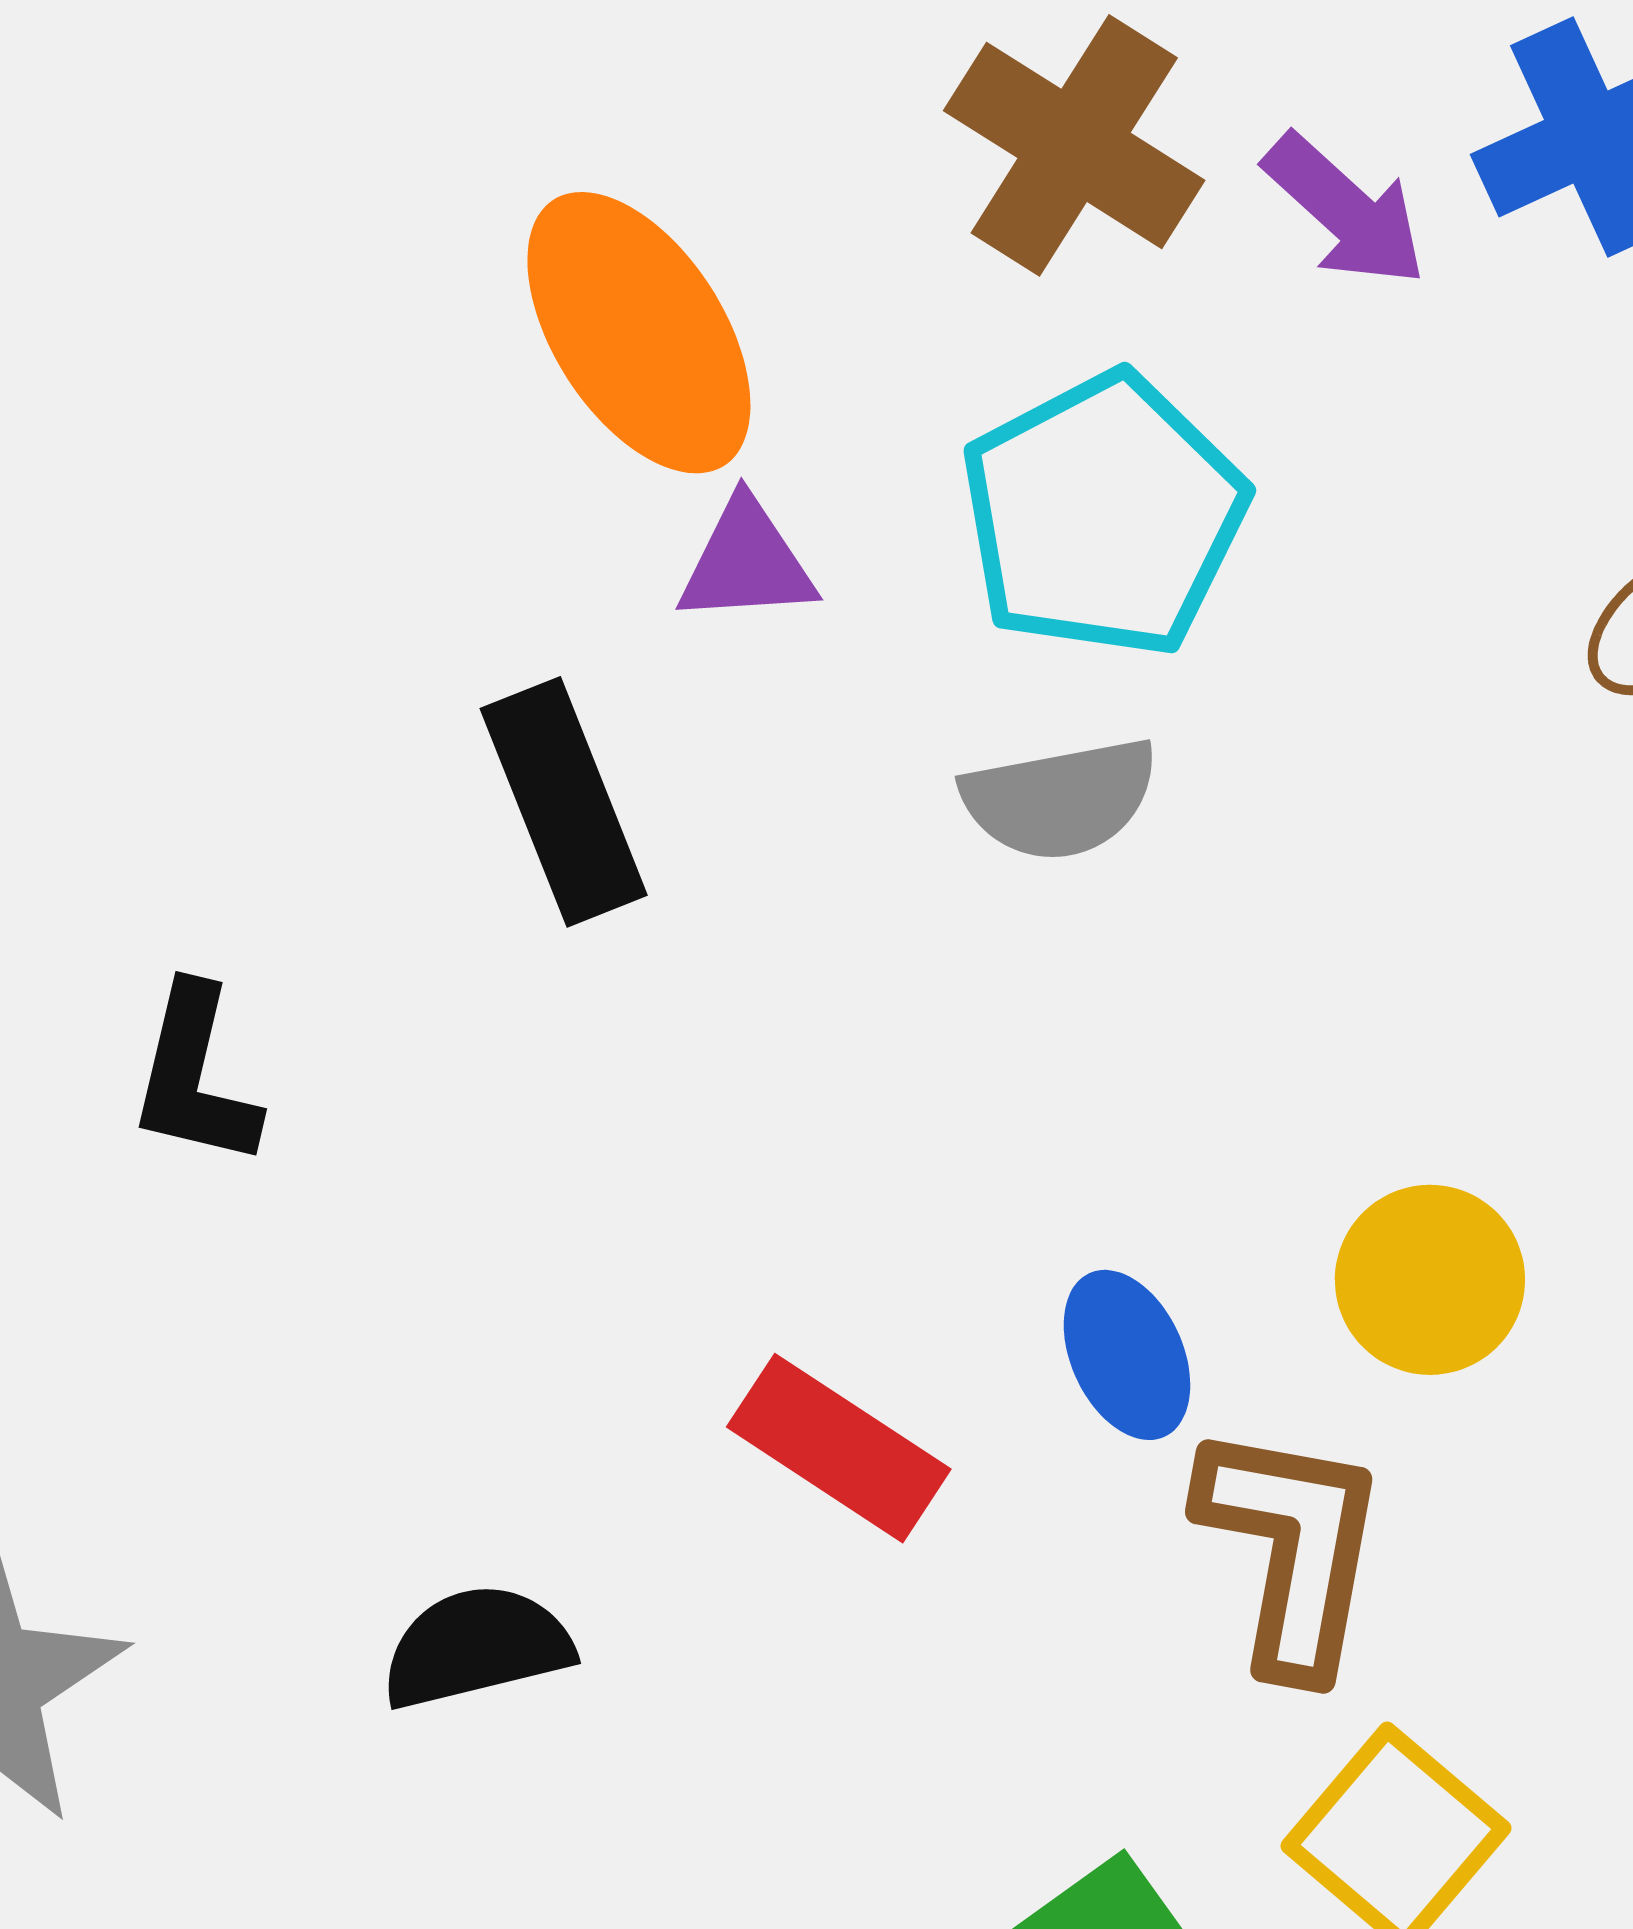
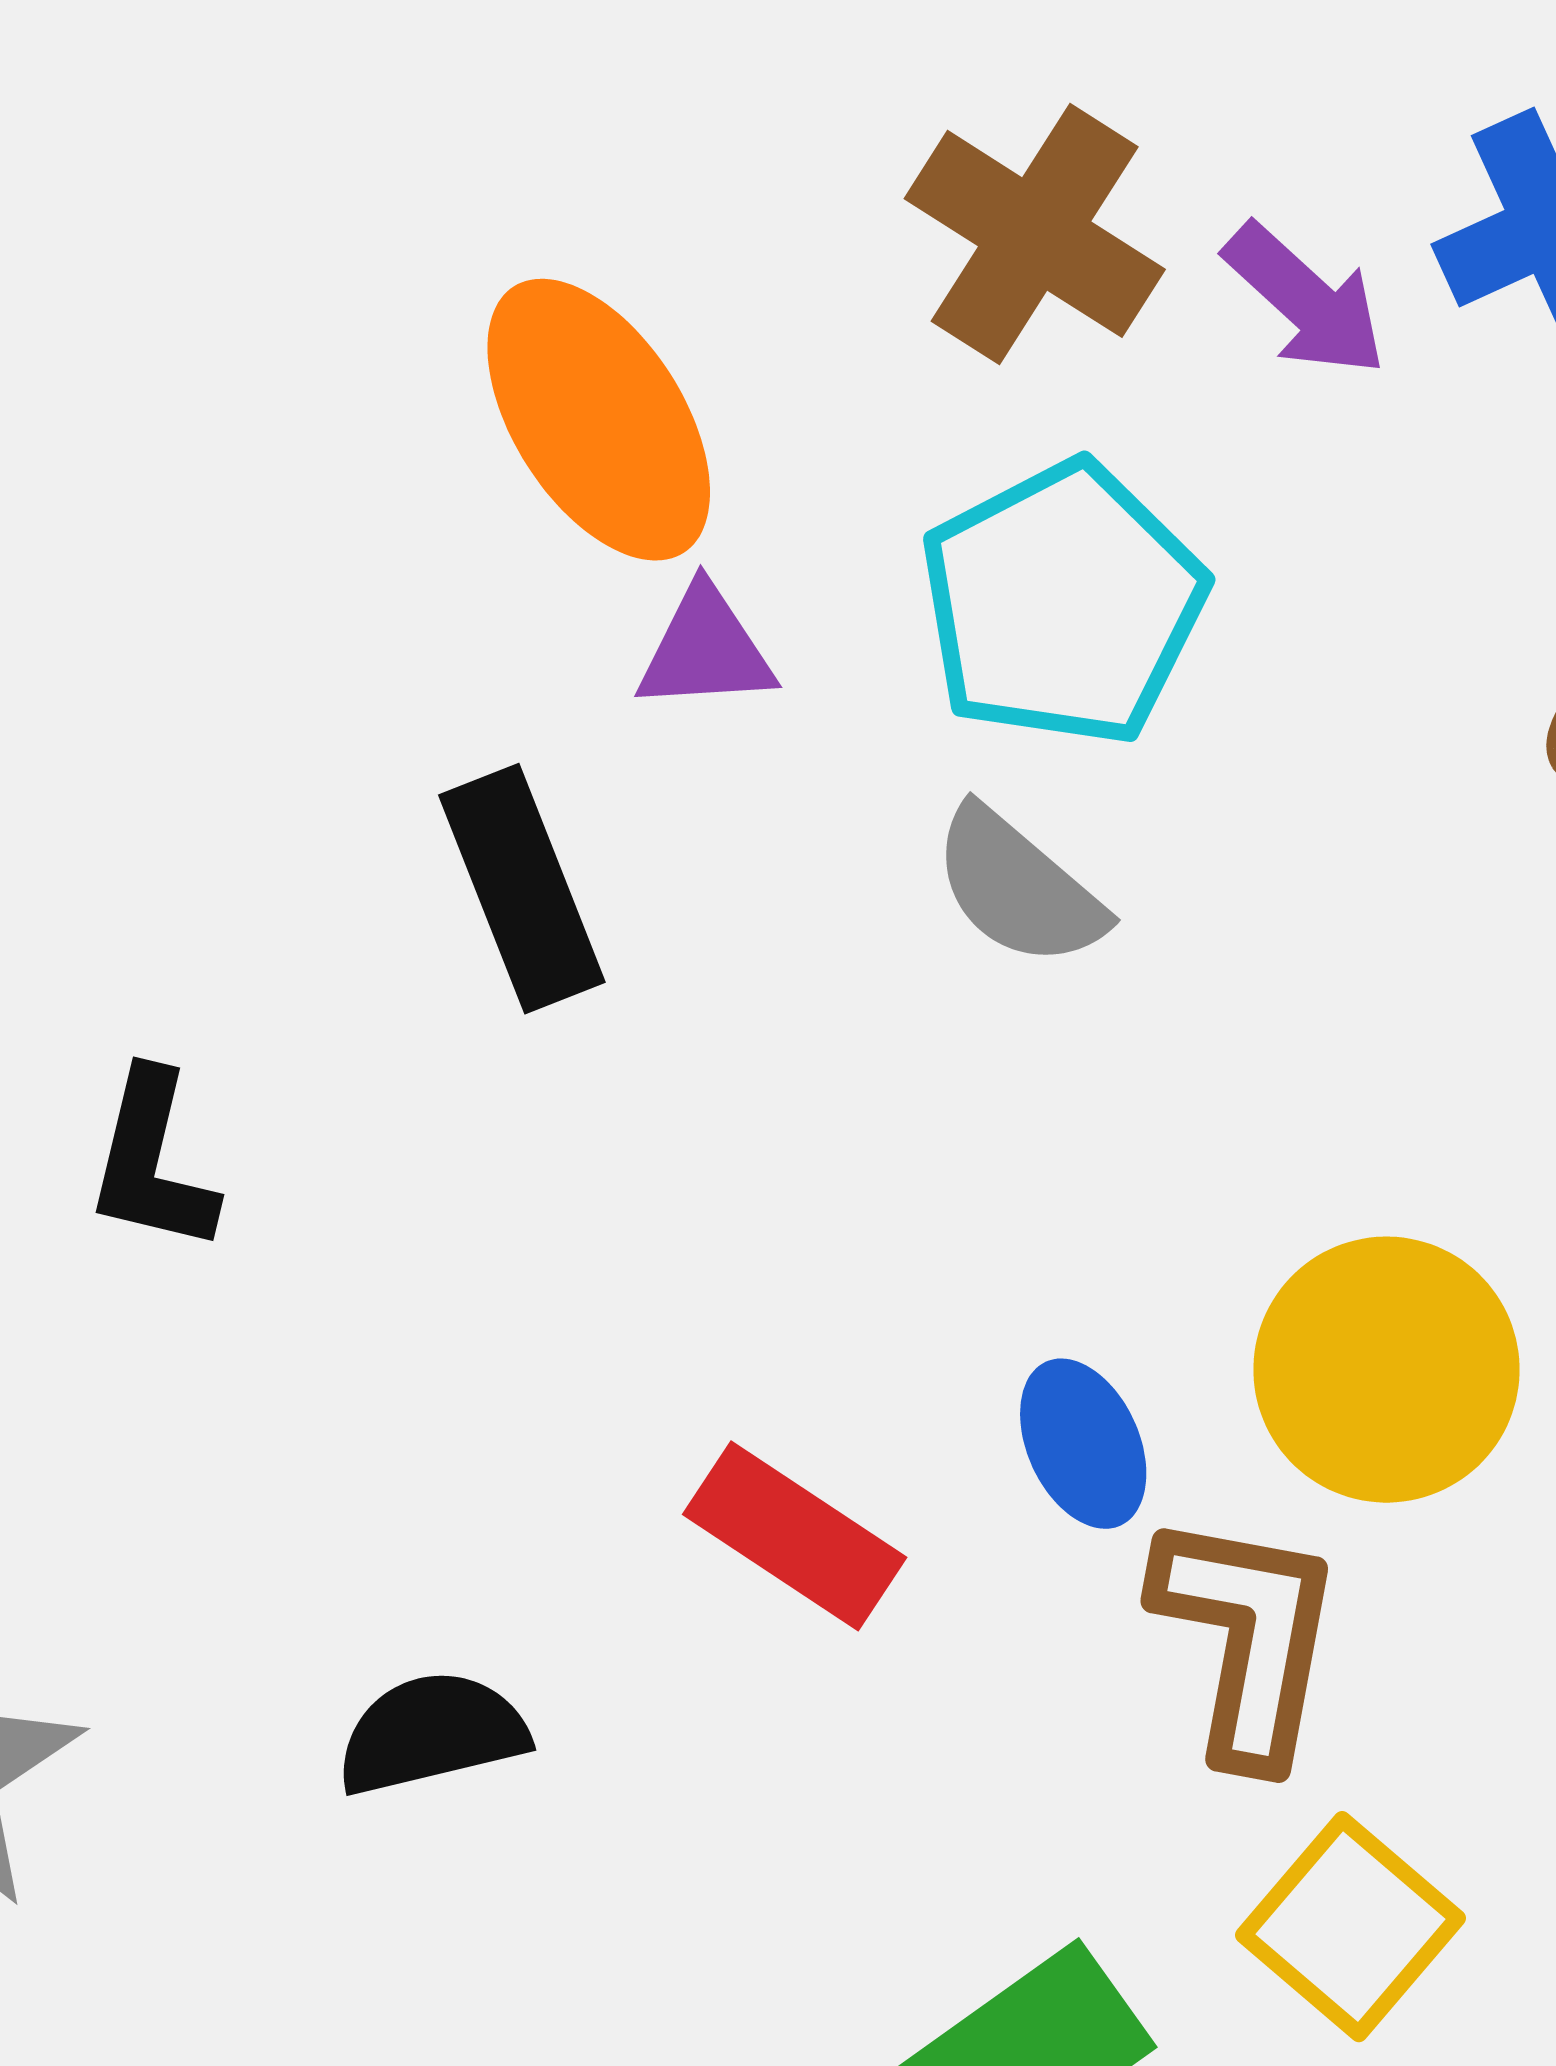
gray semicircle: (1060, 799) -> (1018, 887), turned 51
yellow circle: (1430, 1280) -> (1386, 1370), size x1.4

